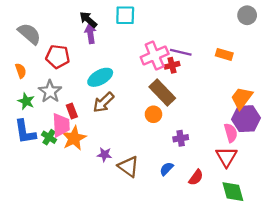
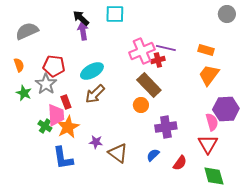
gray semicircle: (29, 34) -> (27, 31), turned -65
red pentagon: (58, 57) -> (54, 66), moved
orange trapezoid: (242, 98) -> (209, 75), moved
blue L-shape: (25, 132) -> (63, 158), moved
purple cross: (181, 138) -> (166, 127), size x1.5

